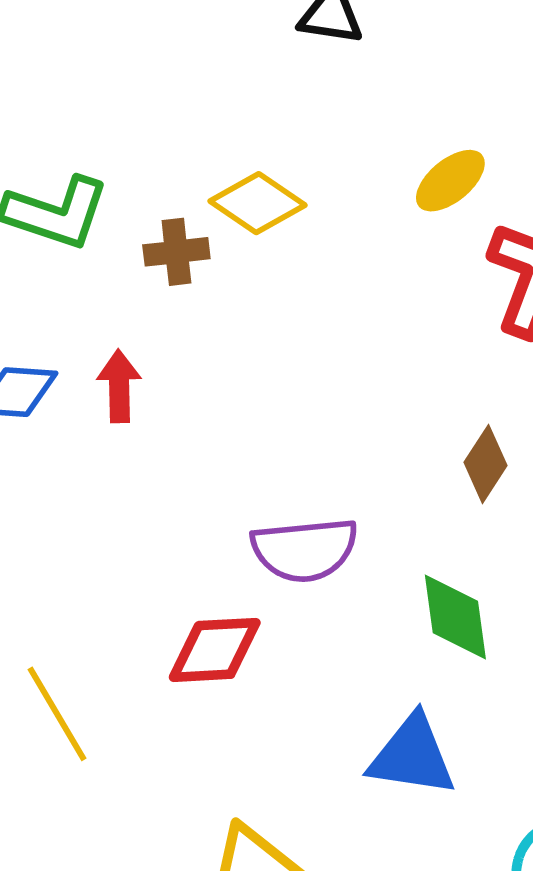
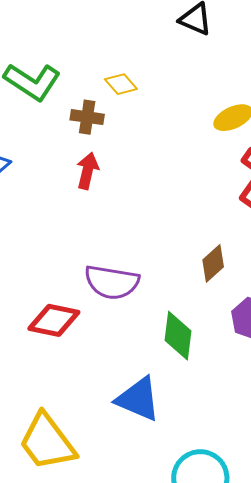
yellow diamond: (258, 203) -> (121, 84), moved, size x0.7
red arrow: (119, 386) -> (87, 171), moved

